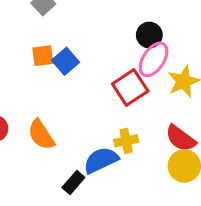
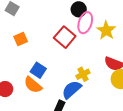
blue square: (65, 61) -> (38, 70), moved
red square: (130, 88) -> (65, 37), moved

